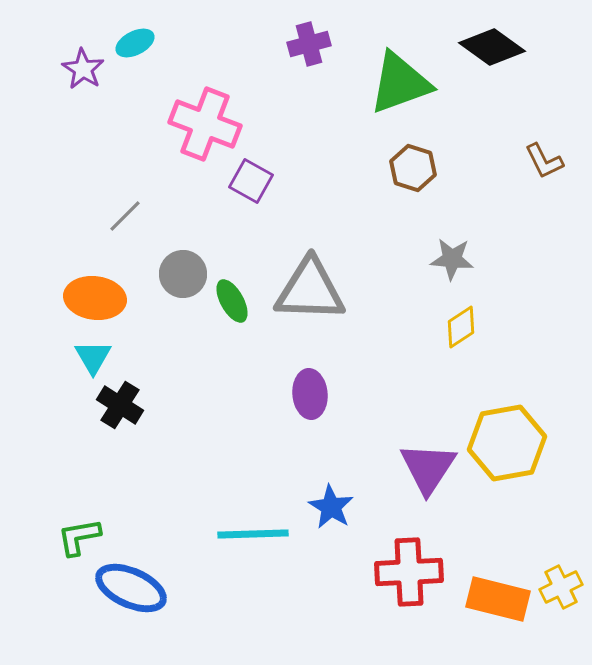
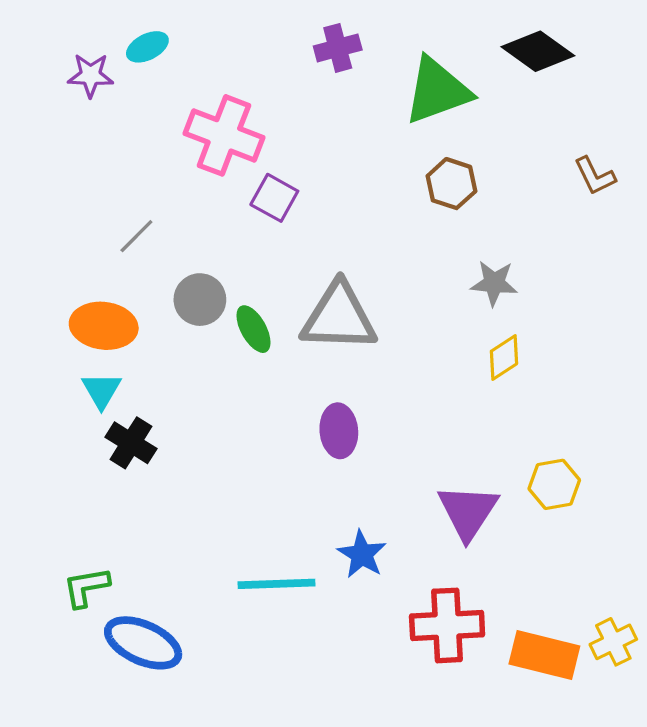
purple star: (83, 69) -> (91, 75), turned -30
yellow hexagon: (507, 443) -> (554, 484), size x0.6

